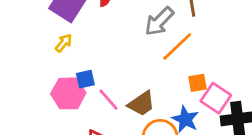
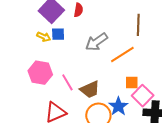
gray arrow: (159, 21) -> (96, 42), moved
yellow arrow: (64, 43) -> (44, 37), turned 64
blue square: (85, 79) -> (58, 34), moved

